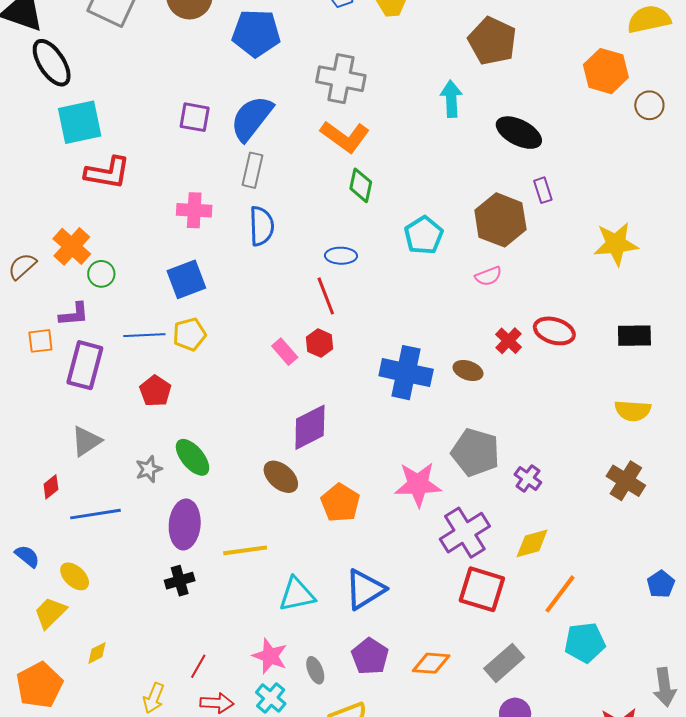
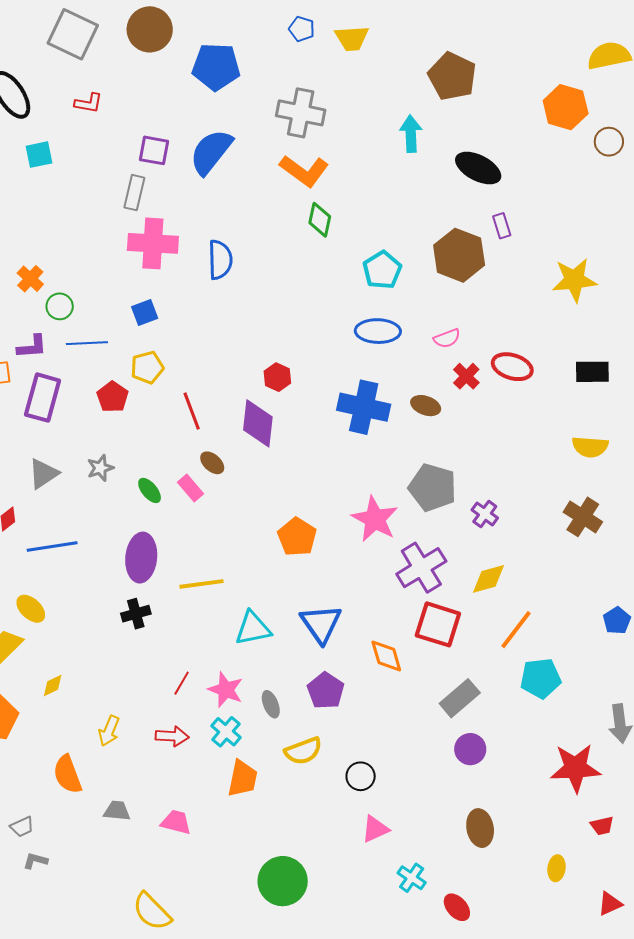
cyan square: (80, 122) -> (39, 155), size x0.6
gray rectangle: (253, 170) -> (134, 193), moved
red L-shape: (108, 173) -> (88, 103), moved, size x0.6
pink cross: (194, 210) -> (153, 243), size x1.4
orange cross: (72, 246) -> (30, 279), size x0.7
blue ellipse: (341, 256) -> (378, 331), moved, size x1.4
pink semicircle: (488, 276) -> (447, 338), moved
blue square: (186, 279) -> (145, 313), size x0.7
red line: (326, 296) -> (192, 411), moved
blue line: (144, 335) -> (87, 343), moved
pink rectangle: (285, 352) -> (190, 488), moved
red pentagon: (155, 391) -> (113, 397), moved
purple diamond: (310, 427) -> (258, 423), moved, turned -57
green ellipse: (193, 457) -> (150, 490), size x0.7
gray star: (149, 469) -> (100, 468), moved
brown ellipse: (281, 477) -> (212, 463), moved, size x0.7
pink star: (418, 484) -> (375, 519), turned 30
blue triangle: (365, 589) -> (321, 624), turned -33
orange diamond: (431, 663) -> (386, 656), moved, turned 69
red line: (198, 666) -> (182, 683), moved

